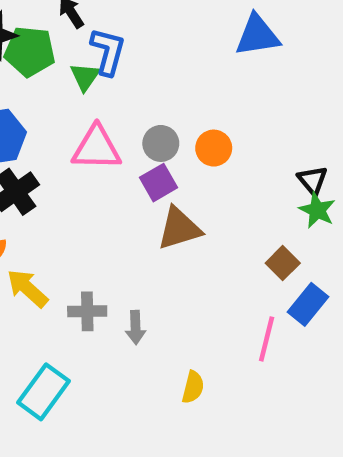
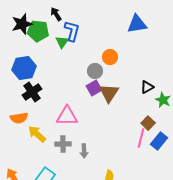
pink triangle: (96, 148) -> (67, 116), moved
orange circle: (214, 148) -> (110, 57), moved
black triangle: (313, 180) -> (147, 87), moved, turned 40
brown triangle: (179, 229) -> (109, 93), moved, turned -40
pink line: (267, 339) -> (141, 138), moved

